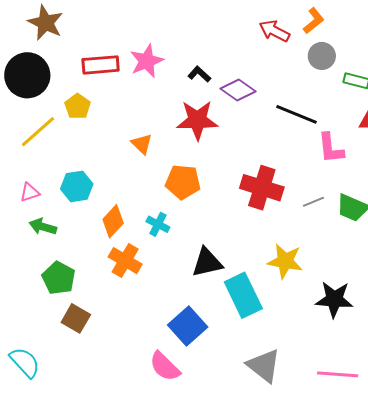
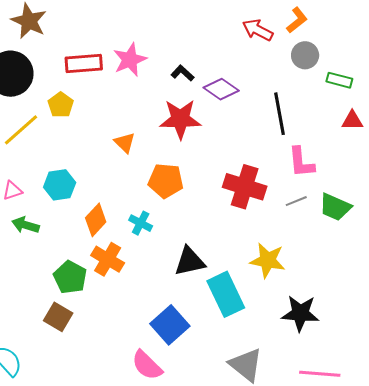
black line: (296, 114) -> (280, 114), turned 57
pink L-shape: (331, 148) -> (301, 162), moved
green pentagon: (59, 278) -> (70, 277), moved
black star: (334, 299) -> (300, 313), moved

